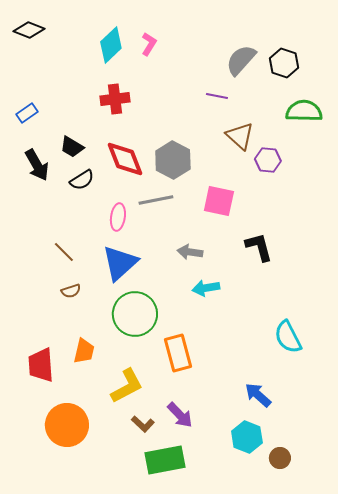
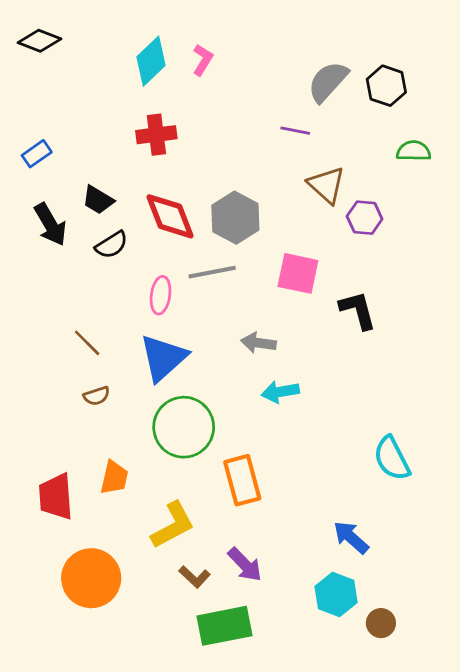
green semicircle: (304, 111) -> (414, 151), size x0.7
black L-shape: (259, 247) -> (358, 310), moved

